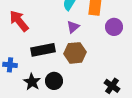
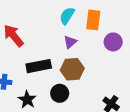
black circle: (54, 81) -> (60, 93), moved

